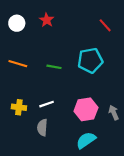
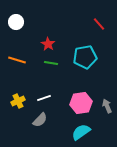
red star: (47, 20) -> (48, 44), moved
yellow cross: (19, 107) -> (18, 101), turned -32
gray semicircle: (42, 127) -> (40, 120), turned -140

